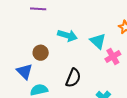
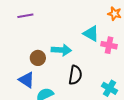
cyan arrow: (67, 35) -> (61, 50), moved
pink cross: (113, 57) -> (109, 45), turned -35

